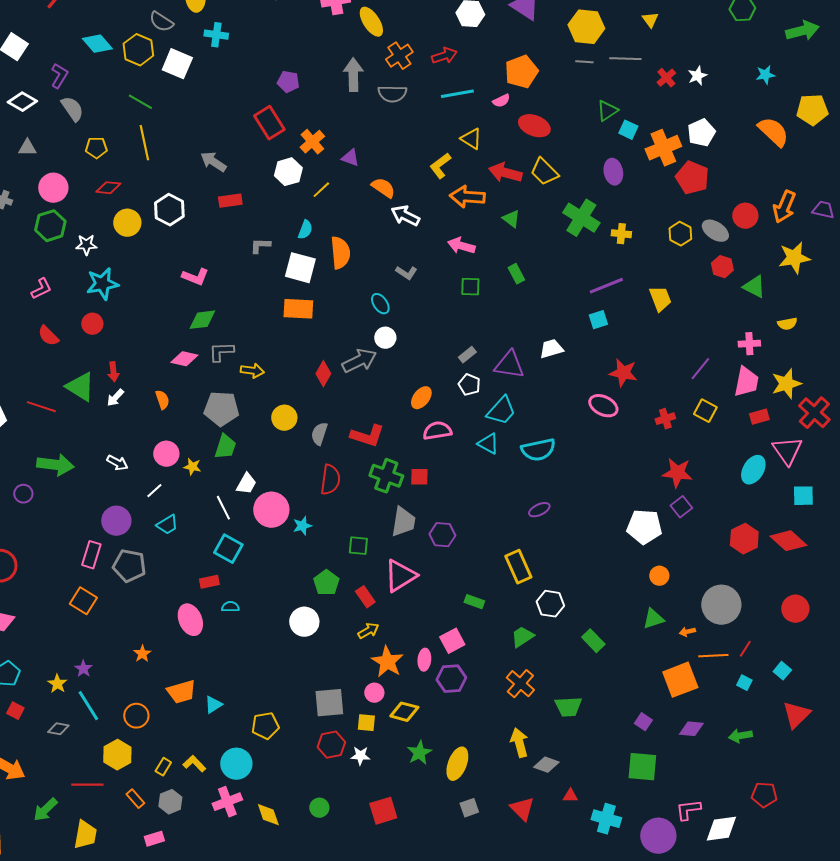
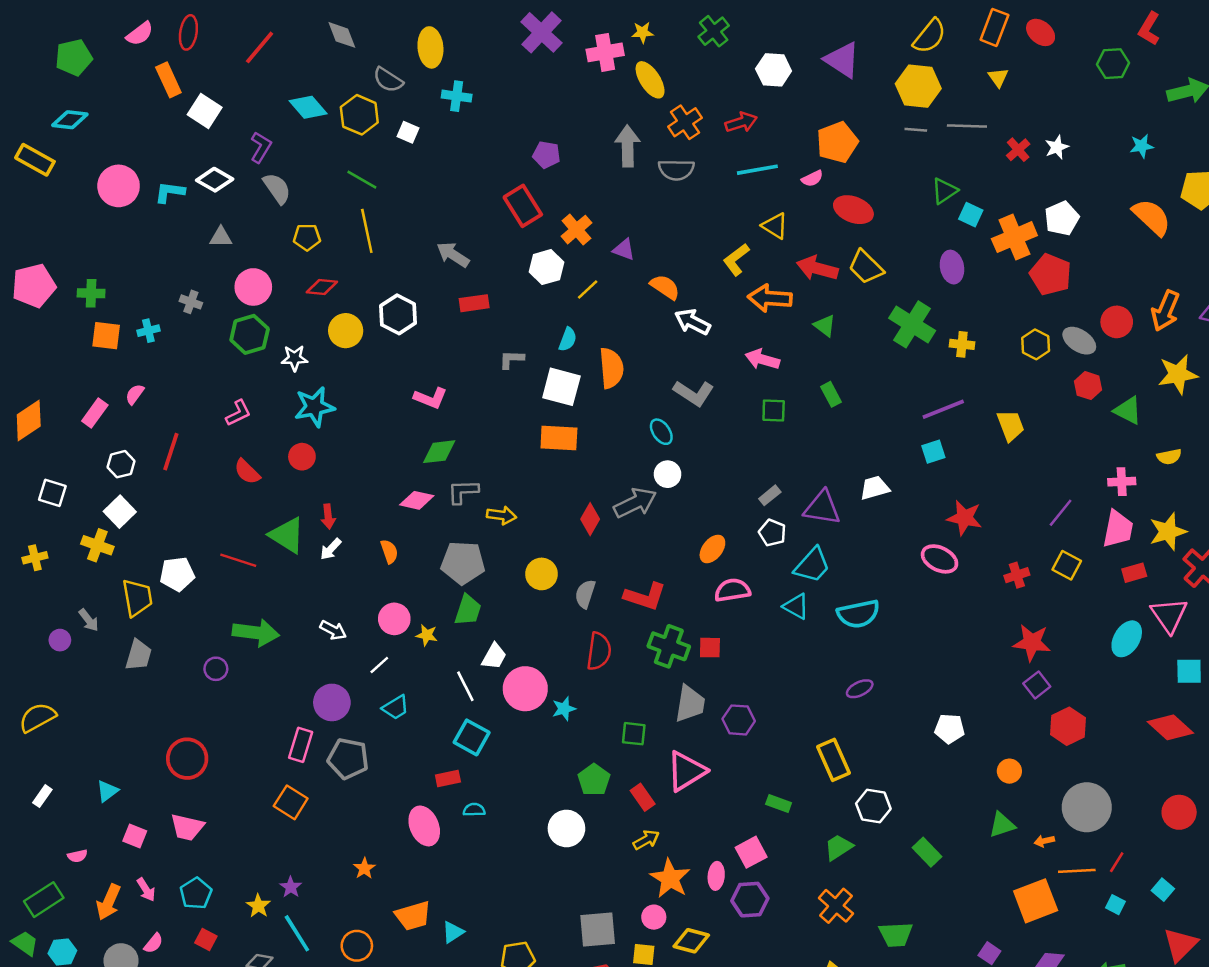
white square: (177, 64) -> (408, 132), size x0.6
gray L-shape: (406, 273) -> (694, 393), size x1.5
white pentagon: (644, 527) -> (950, 729), moved, size x0.7
red hexagon: (744, 539) -> (1068, 726), moved

